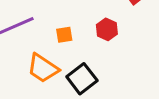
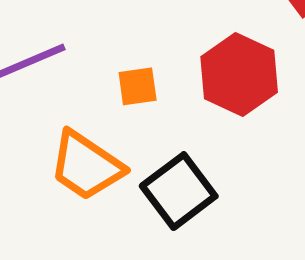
red hexagon: (107, 29) -> (239, 74), size x1.5

